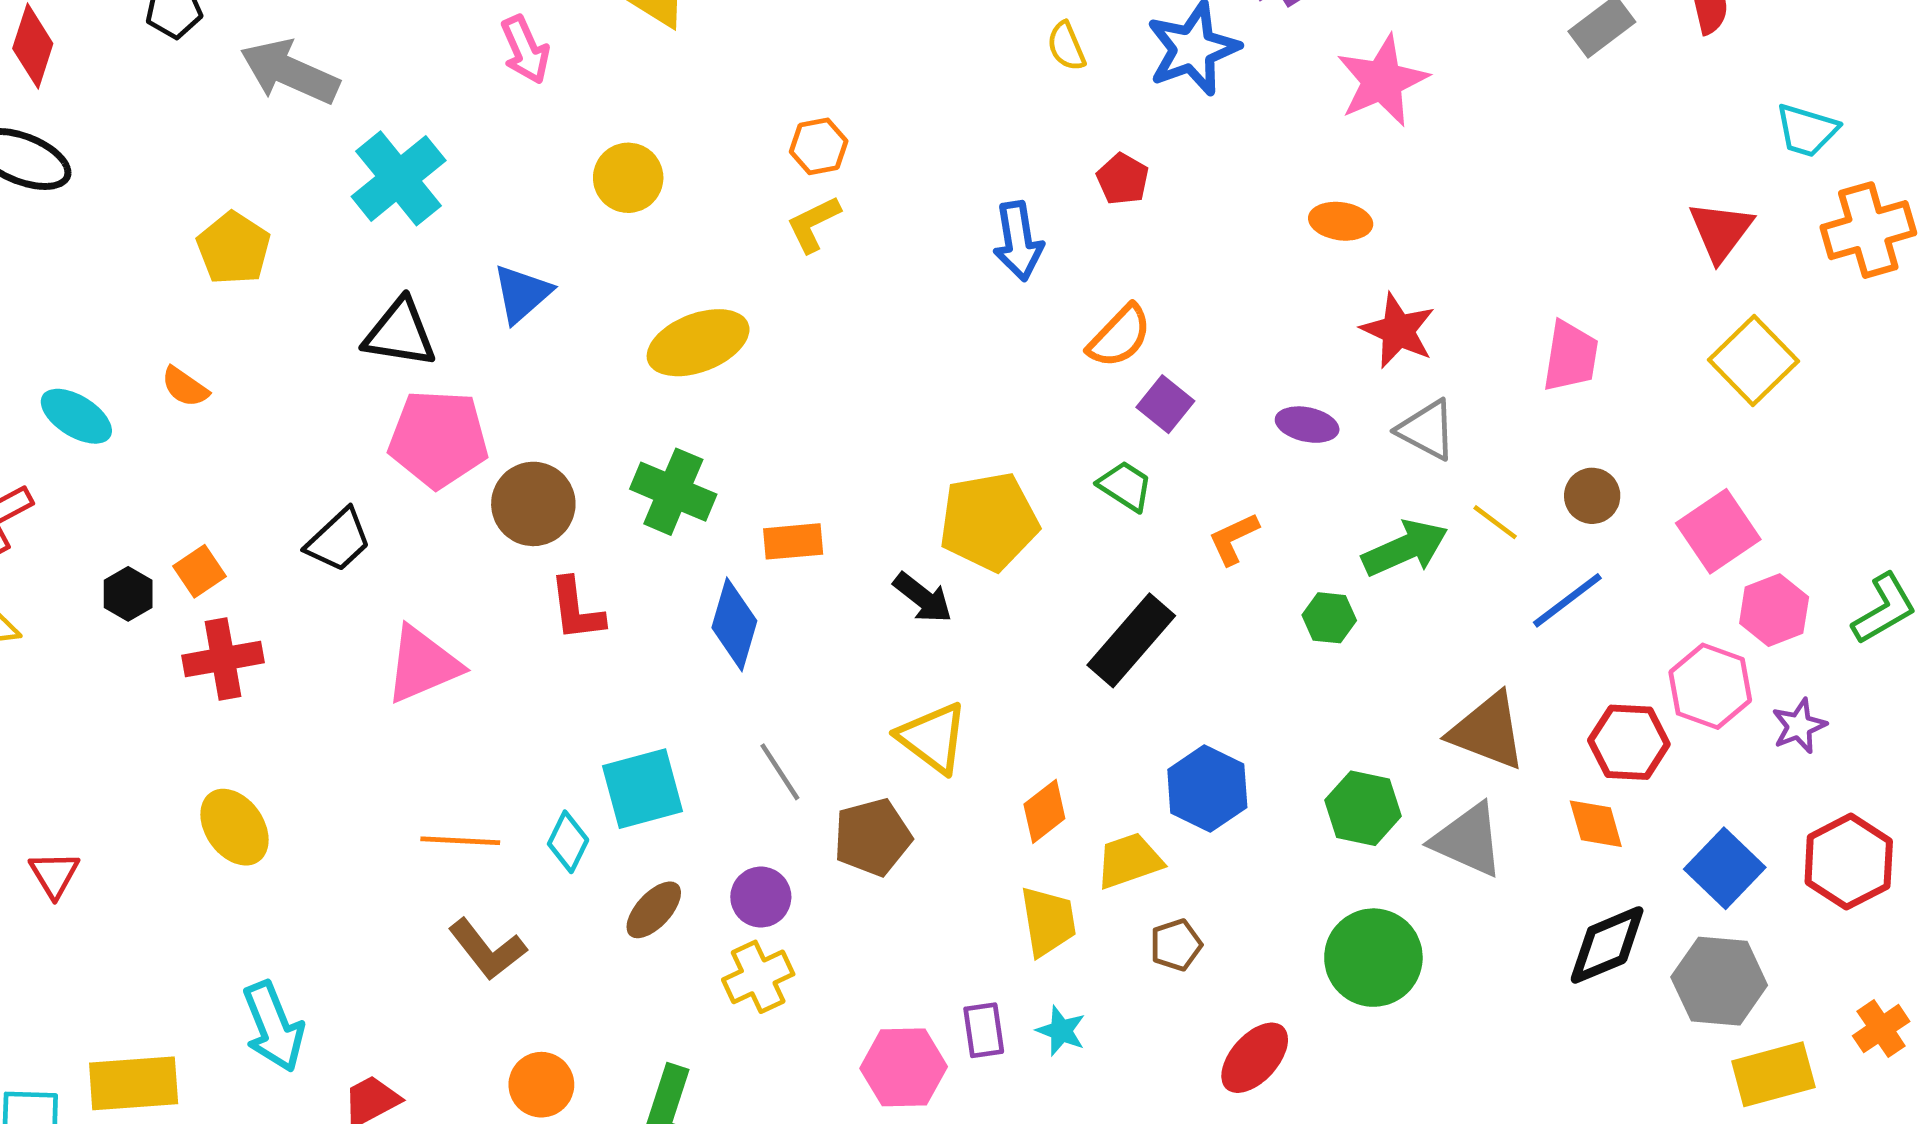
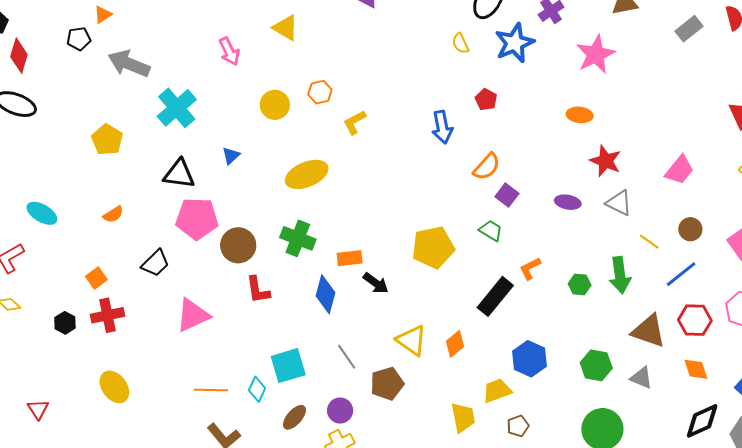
orange hexagon: (819, 146) -> (320, 92), moved
blue triangle: (522, 294) -> (231, 156), size x0.7
pink trapezoid: (1571, 356) -> (679, 170), turned 32
orange semicircle: (185, 387) -> (113, 214), moved, turned -65
orange L-shape: (1234, 539) -> (530, 268), moved
green arrow: (1405, 548) -> (620, 275), moved, turned 108
black hexagon: (128, 594) -> (65, 323), moved
black arrow: (923, 598) -> (376, 283), moved
red hexagon: (1629, 742) -> (695, 320), moved
orange diamond: (1044, 811) -> (455, 344), moved
gray triangle: (1468, 840) -> (641, 378), size x0.7

